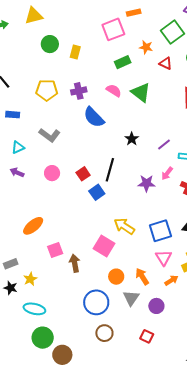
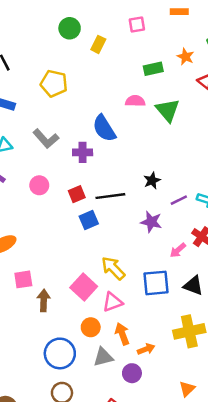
pink square: (113, 29) -> (137, 25), moved, size x0.6
purple cross: (79, 91) -> (83, 152), moved
pink semicircle: (114, 91) -> (135, 101), turned -42
black star: (132, 139) -> (152, 180), moved
purple line: (164, 145) -> (179, 200), moved
black line: (110, 170) -> (110, 196), turned 55
pink arrow: (167, 173) -> (178, 250), moved
pink triangle: (164, 258) -> (113, 302), moved, turned 30
orange arrow: (171, 280) -> (146, 349), moved
gray triangle: (131, 298) -> (103, 357), turned 30

